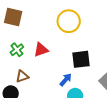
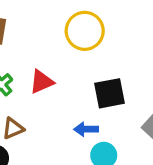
blue arrow: (66, 80) -> (86, 129), turned -128

